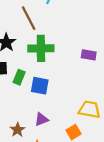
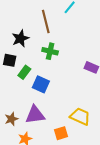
green cross: (41, 48) -> (50, 51), size x0.7
purple triangle: (41, 119) -> (35, 115), size x1.5

